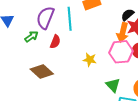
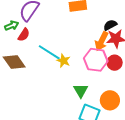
cyan line: (70, 19) -> (49, 52), moved, turned -65
red semicircle: (55, 42) -> (24, 35), moved

